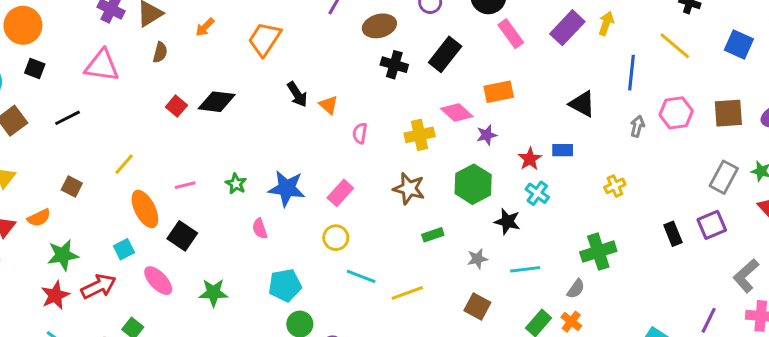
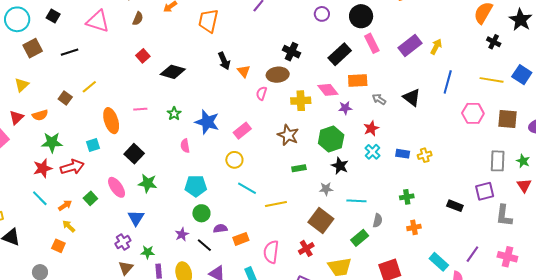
brown ellipse: (379, 26) -> (278, 75), moved
orange trapezoid: (265, 39) -> (208, 21), turned -30
yellow line: (675, 46) -> (492, 80), moved, turned -40
black rectangle: (445, 54) -> (340, 54), moved
black diamond: (217, 102) -> (173, 72), moved
gray arrow: (637, 126) -> (379, 99), moved, turned -80
blue rectangle: (563, 150) -> (403, 154), moved
yellow line: (124, 164) -> (89, 87), moved
gray rectangle: (724, 177) -> (498, 161), turned -35
black star: (507, 222) -> (340, 166), moved
black rectangle: (673, 234) -> (455, 206), moved, turned -56
black square: (182, 236) -> (134, 154), moved
green cross: (598, 252) -> (407, 197), size x0.6
gray L-shape: (746, 276) -> (504, 216), moved, turned -50
pink ellipse: (158, 281) -> (117, 187), moved
gray semicircle: (576, 289) -> (378, 221), moved, turned -32
brown square: (477, 307) -> (321, 220), size x1.4
orange cross: (571, 322) -> (414, 227), moved, turned 32

